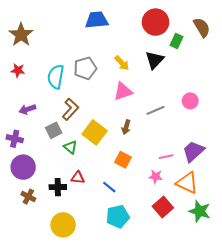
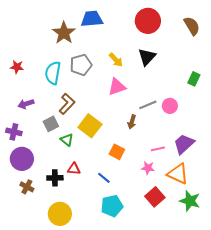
brown star: (21, 35) -> (64, 33), moved
green rectangle: (177, 41) -> (194, 79), moved
pink circle: (190, 101) -> (170, 106), moved
brown arrow: (126, 127) -> (132, 122), moved

